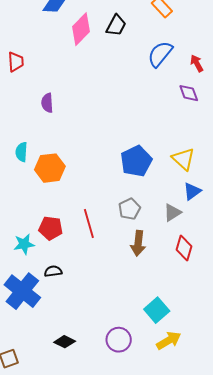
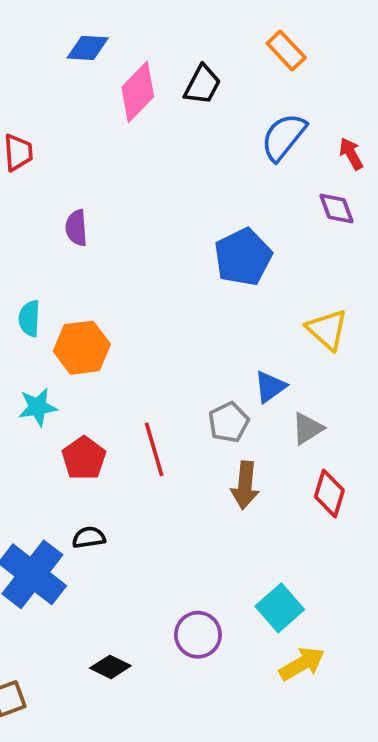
blue pentagon: (136, 161) -> (243, 257), moved
blue triangle: (192, 191) -> (270, 387), moved
red pentagon: (51, 228) -> (84, 458), turned 30
cyan star: (24, 244) -> (38, 407), moved
purple circle: (119, 340) -> (198, 635), moved

